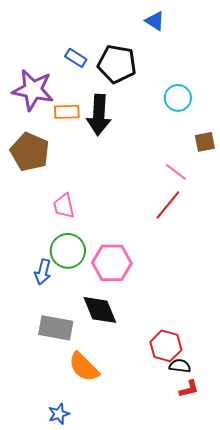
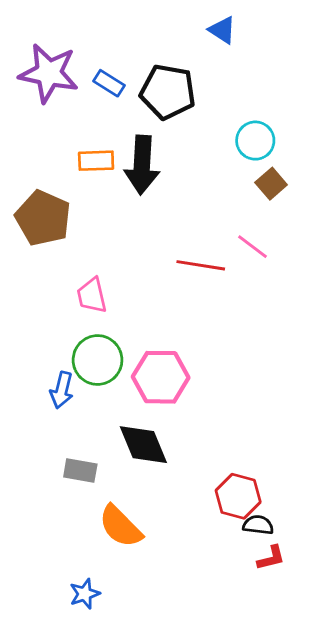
purple star: (33, 90) -> (49, 73), moved
brown square: (205, 142) -> (271, 184), moved, turned -30
red line: (168, 205) -> (201, 265), moved, turned 60
gray rectangle: (56, 328) -> (80, 470), size x0.7

